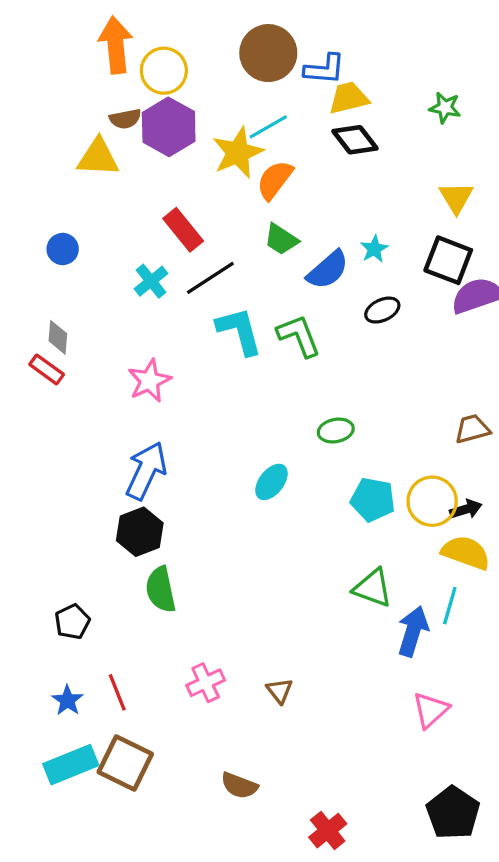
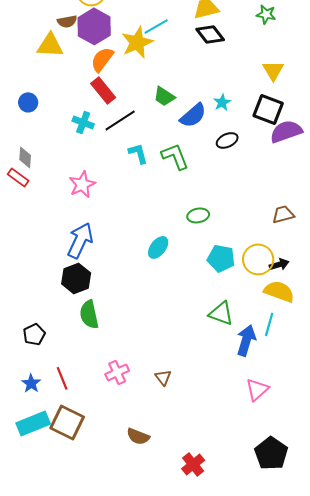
orange semicircle: (275, 180) -> (102, 59), moved
cyan cross: (151, 281) -> (83, 122), turned -30
cyan L-shape: (239, 331) -> (138, 153), size x0.7

